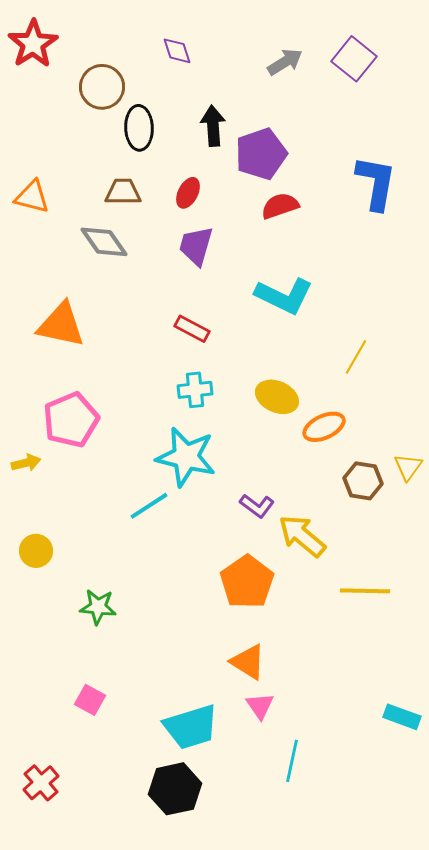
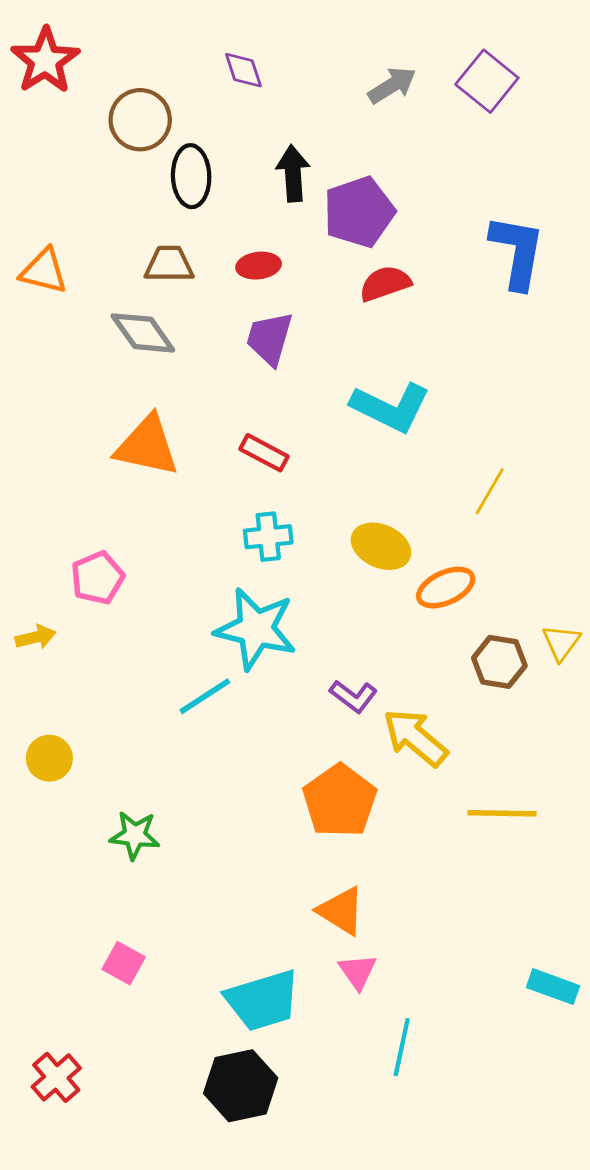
red ellipse: (188, 193) -> (259, 266), turned 56
orange triangle: (61, 325) -> (147, 446), moved
pink pentagon: (71, 420) -> (98, 578), size x0.7

